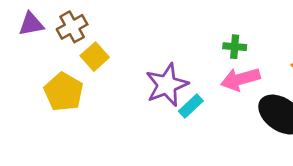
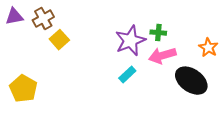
purple star: (167, 85) -> (130, 41), moved
yellow pentagon: (64, 92) -> (23, 89), moved

